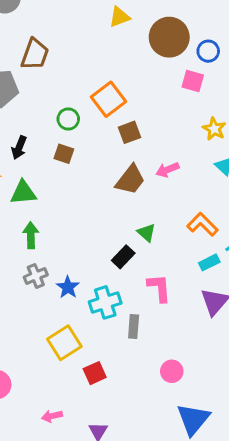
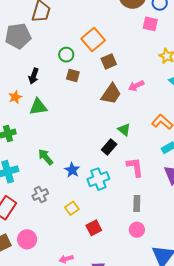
brown square: (64, 154) -> (73, 75), moved
green arrow: (31, 235) -> (46, 157), moved, turned -36
gray cross: (36, 276) -> (40, 195), moved
gray rectangle: (134, 326) -> (137, 204), moved
yellow square: (64, 343) -> (72, 208), size x0.6
pink circle: (172, 371) -> (137, 230), moved

